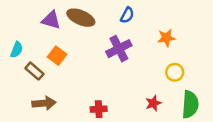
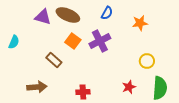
orange star: (166, 38) -> (140, 23), moved
orange square: (57, 56) -> (73, 41), moved
brown rectangle: (34, 71) -> (54, 60), moved

